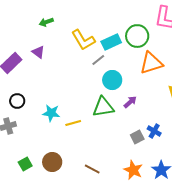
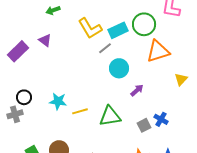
black circle: (17, 101) -> (24, 97), moved
green triangle: (103, 107) -> (110, 116), moved

